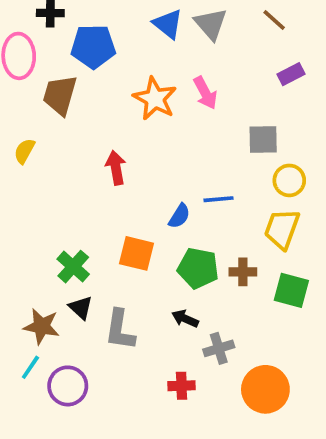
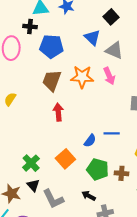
gray triangle: (211, 24) -> (114, 50), moved, turned -30
brown trapezoid: (60, 95) -> (52, 80), moved
orange star: (155, 99) -> (82, 77), turned -30
orange square: (137, 253) -> (65, 159), turned 30
gray L-shape: (120, 330) -> (53, 199), turned -40

